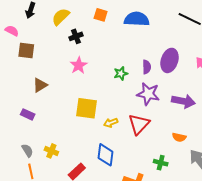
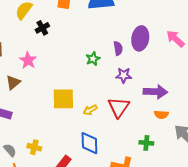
pink star: (79, 65) -> (28, 60), moved
purple star: (148, 94) -> (124, 75), size x0.7
purple arrow: (183, 101) -> (155, 92), moved

